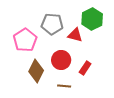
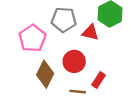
red rectangle: (85, 68) -> (98, 80), moved

